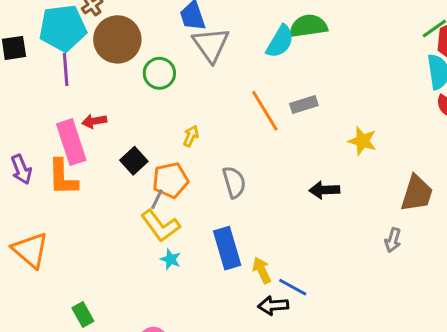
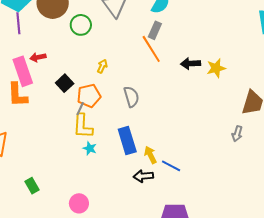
gray rectangle: (304, 105) -> (155, 30), moved, turned -48
yellow star: (362, 141) -> (216, 68), turned -30
black arrow: (324, 190) -> (191, 64), moved
yellow L-shape: (160, 226) -> (83, 126), turned 40
black arrow: (273, 305) -> (143, 176), moved

